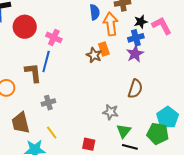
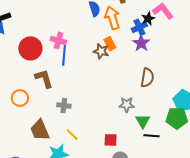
black star: (141, 22) -> (148, 19), moved
red circle: (25, 27) -> (30, 48), moved
blue line: (46, 62) -> (64, 55), moved
gray cross: (48, 103) -> (64, 106), turned 32

